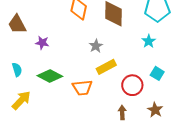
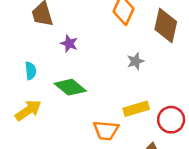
yellow rectangle: (106, 67) -> (136, 109), moved
orange trapezoid: (82, 88) -> (106, 130), moved

